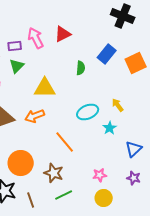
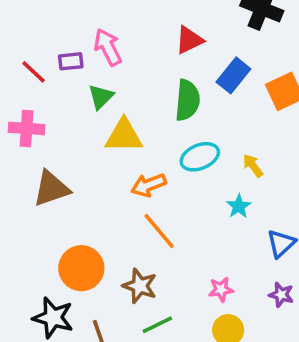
red triangle: (63, 34) -> (189, 40), moved
green triangle: (17, 66) -> (101, 97), moved
green semicircle: (81, 68) -> (187, 100), size x1.6
cyan ellipse: (88, 112) -> (200, 157), moved
orange arrow: (35, 116) -> (149, 185), moved

